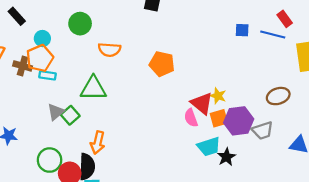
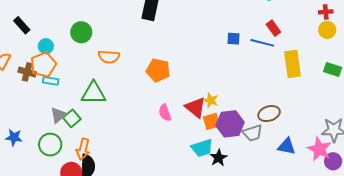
brown ellipse: (278, 96) -> (269, 114), moved
pink semicircle: (191, 118) -> (165, 113), moved
orange arrow: (98, 143) -> (83, 149), moved
green circle: (50, 160) -> (50, 145), moved

